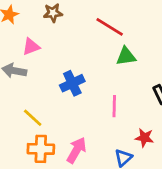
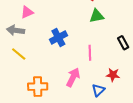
yellow line: (33, 118) -> (19, 54), moved
pink arrow: (76, 150) -> (73, 77), moved

